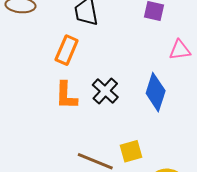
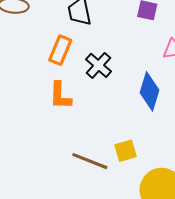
black cross: (105, 91) -> (99, 65), moved

